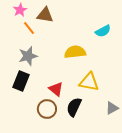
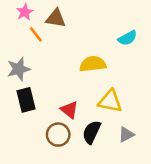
gray star: (28, 56) -> (19, 69), moved
black rectangle: (21, 81) -> (26, 100), turned -36
gray triangle: (112, 108) -> (126, 135), moved

